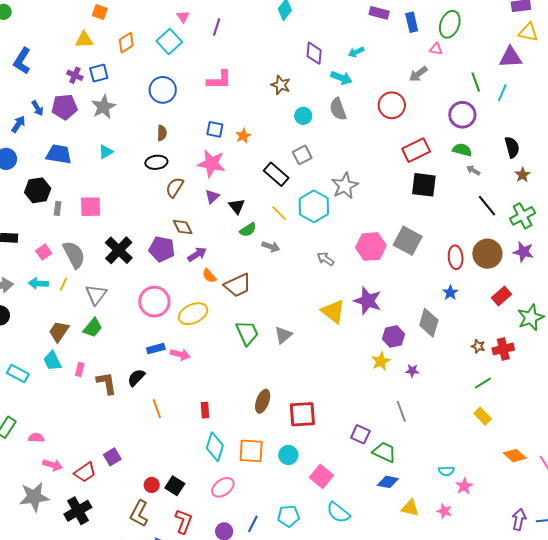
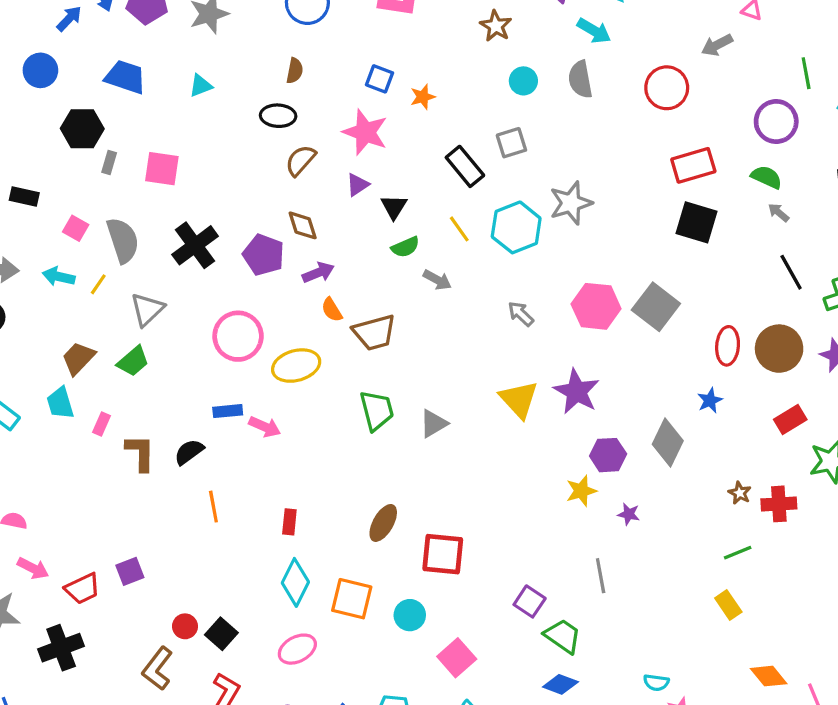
pink square: (44, 252) -> (76, 228), turned -35

